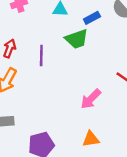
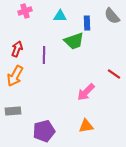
blue rectangle: (92, 18) -> (87, 23), turned -64

